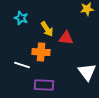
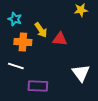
orange cross: (41, 52) -> (23, 42), moved

